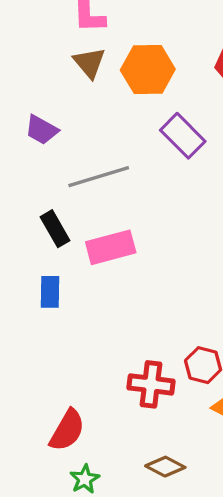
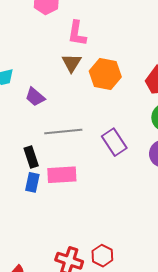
purple rectangle: (183, 136) -> (114, 142), moved
blue rectangle: (50, 292) -> (32, 182), moved

